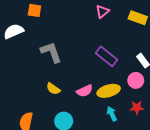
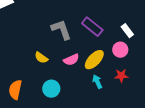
gray L-shape: (51, 52) -> (61, 30), moved
yellow ellipse: (109, 91) -> (94, 60), turned -30

